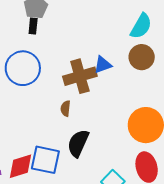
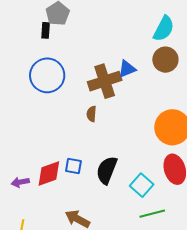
black rectangle: (33, 26) -> (46, 30), moved
black semicircle: (78, 143) -> (107, 170), moved
blue square: (45, 160) -> (73, 166), size x0.6

